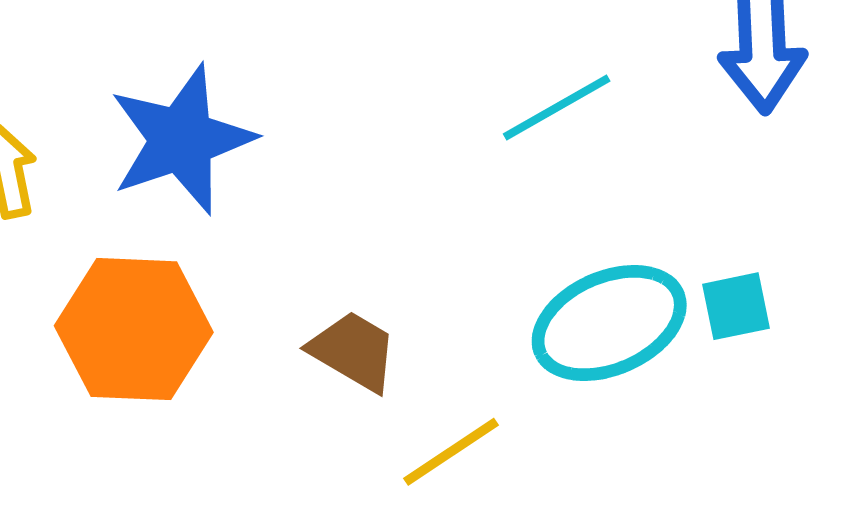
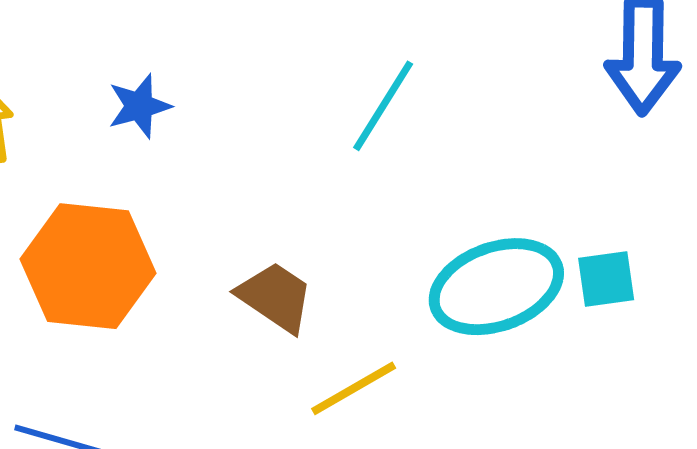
cyan line: (557, 108) -> (383, 106), moved, turned -32
blue star: (182, 140) -> (139, 106), size x0.5

